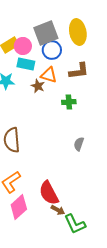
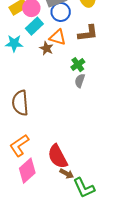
cyan rectangle: (26, 64) -> (34, 26), turned -54
green cross: (69, 102) -> (78, 65), turned -32
gray semicircle: (79, 144) -> (80, 81), moved

